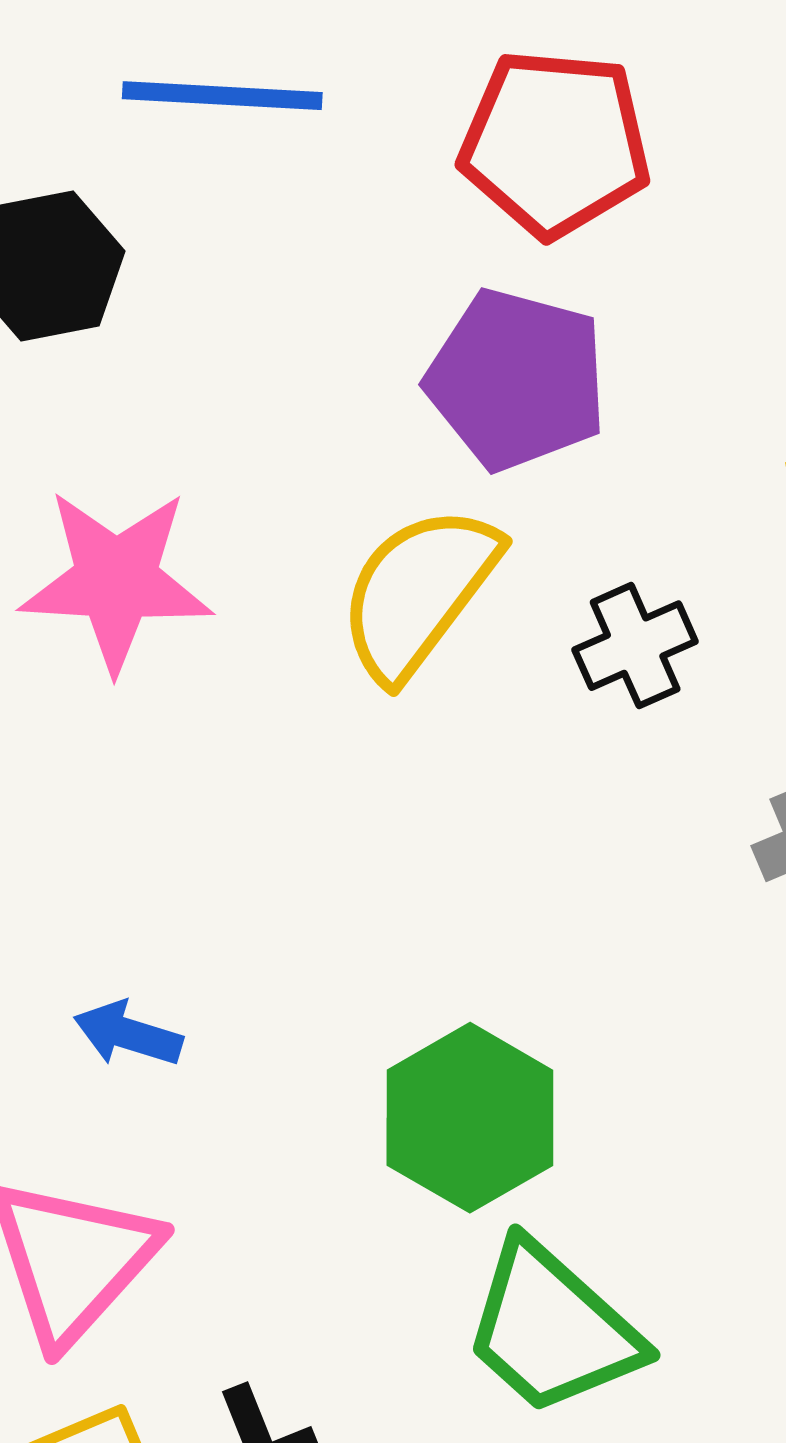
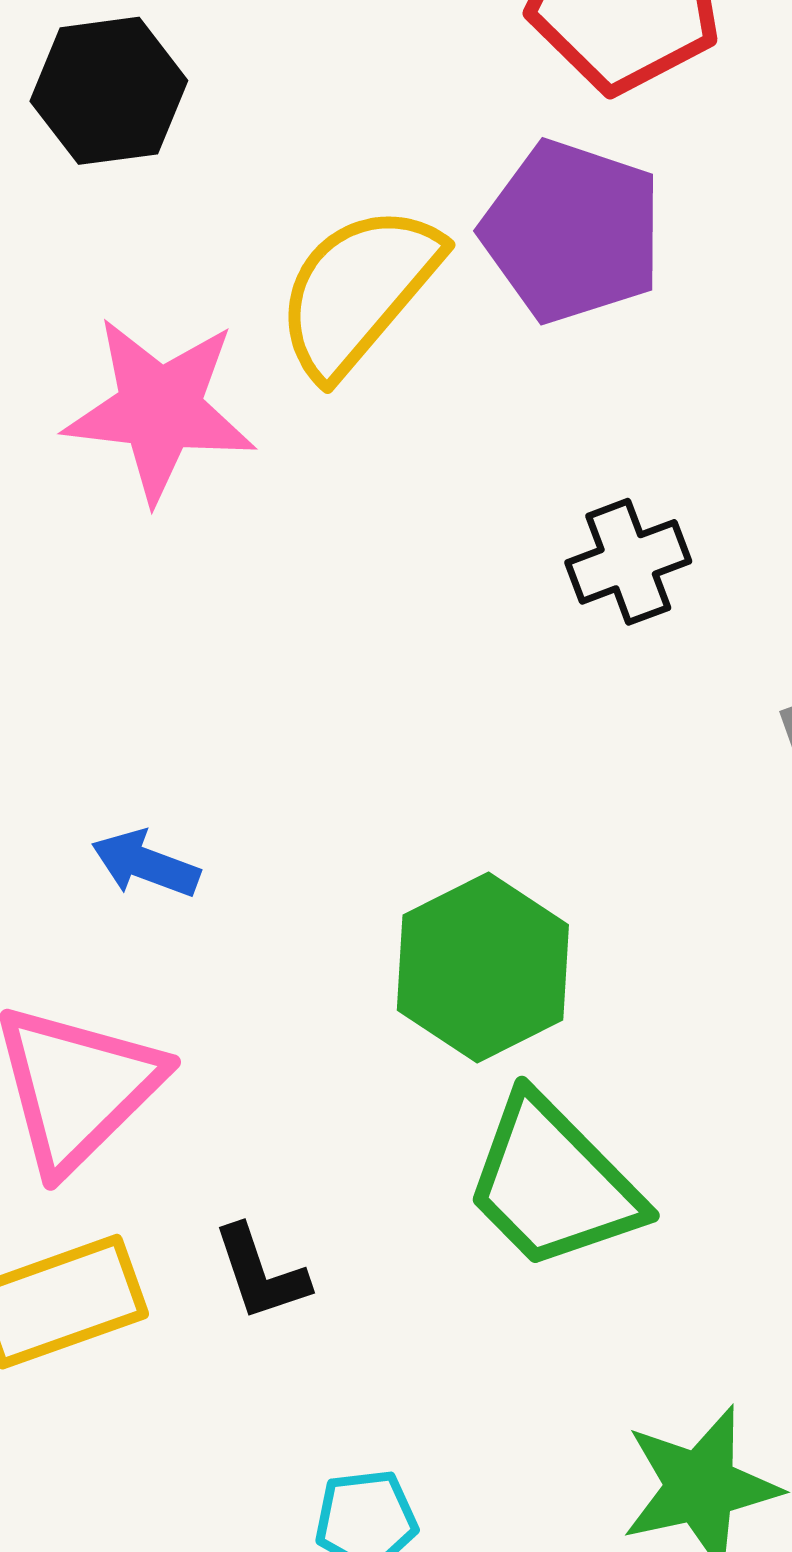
yellow semicircle: (419, 592) -> (358, 291), moved
black cross: (635, 646) -> (628, 562), moved

